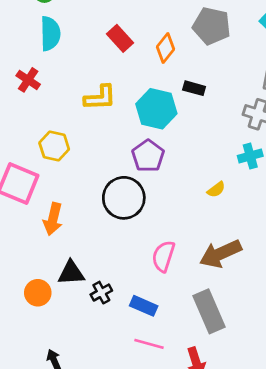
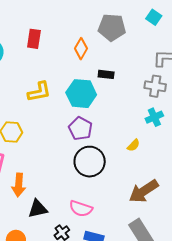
red rectangle: (120, 38) -> (34, 39), moved, turned 60
black circle: (124, 198) -> (90, 162), moved
pink semicircle: (163, 256) -> (81, 209), moved, turned -80
black triangle: (71, 273) -> (38, 209), moved

